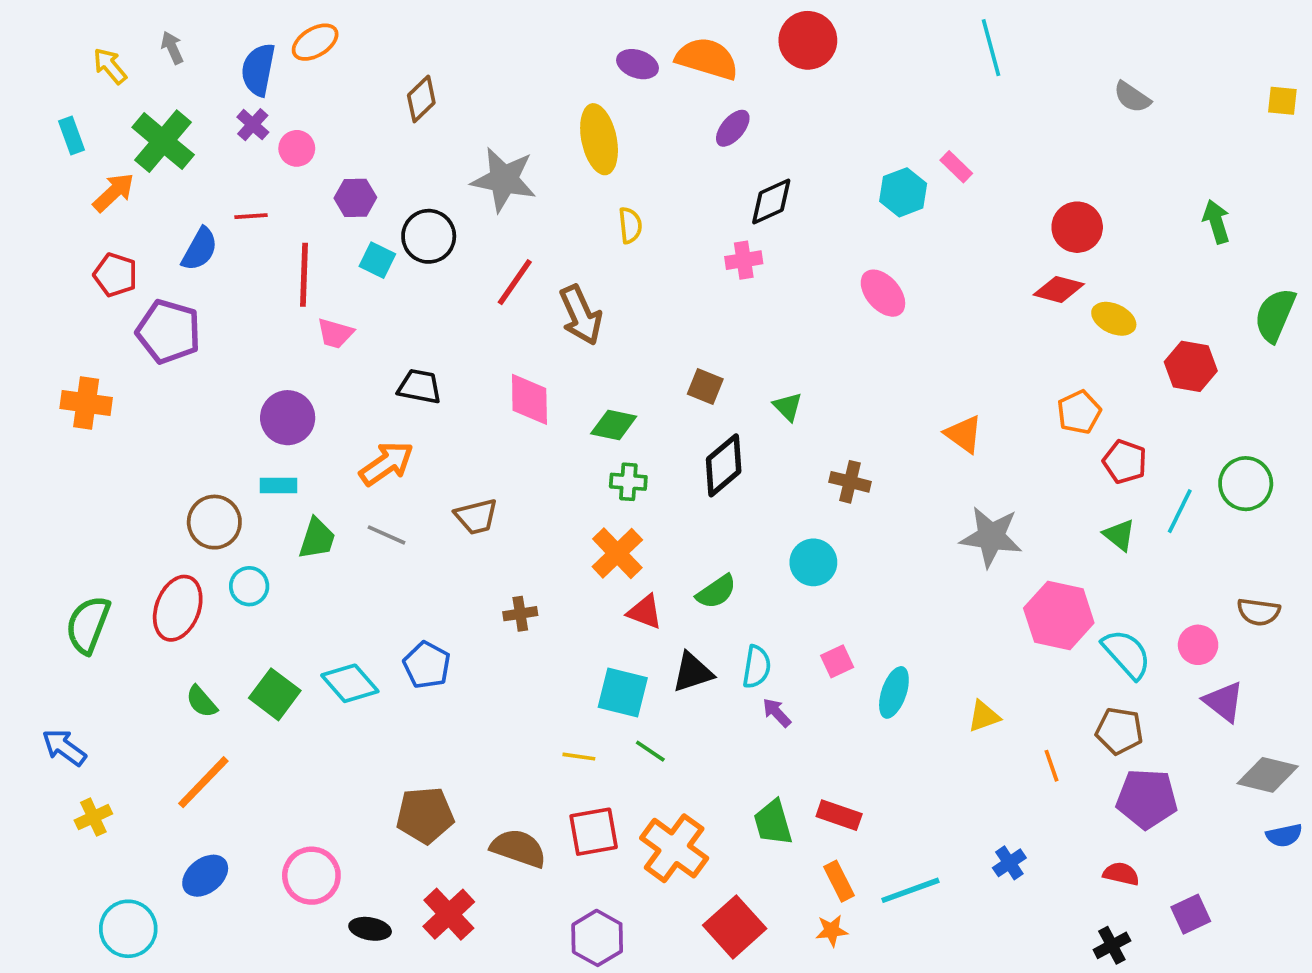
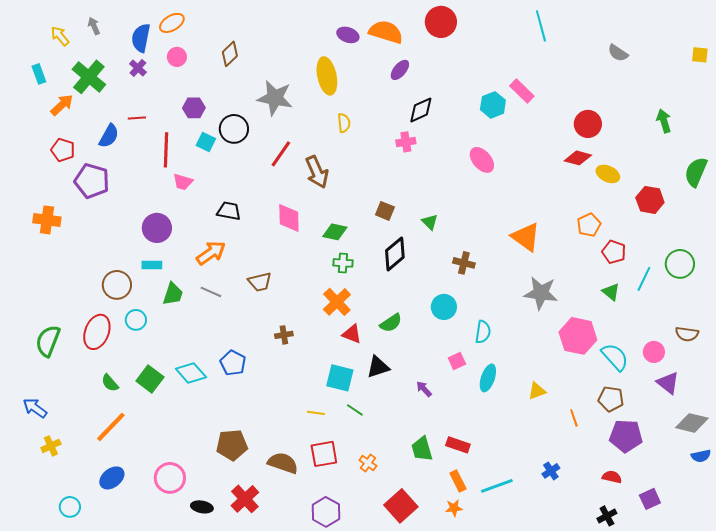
pink circle: (297, 148) -> (177, 57), moved
pink rectangle: (956, 167) -> (522, 91), size x1.4
orange triangle: (964, 434) -> (526, 237), size x1.4
cyan semicircle: (757, 667) -> (483, 332), moved
orange cross: (674, 848) -> (368, 463), size x0.5
cyan circle: (128, 929) -> (70, 507), size x0.7

